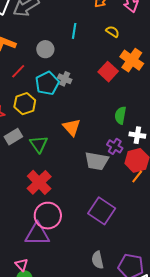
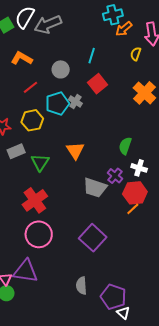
yellow semicircle: (113, 32) -> (136, 54), moved, turned -112
red square: (108, 72) -> (97, 84), moved
purple triangle: (37, 234) -> (26, 271), moved

